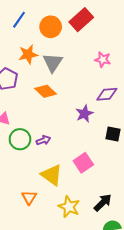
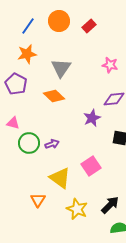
red rectangle: (81, 20) -> (89, 26), size x0.6
orange circle: (51, 27) -> (59, 21), moved
orange star: (28, 54) -> (27, 54), moved

